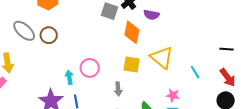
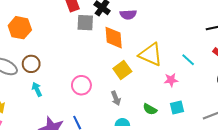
yellow square: (132, 65) -> (122, 70), turned -30
cyan arrow: (69, 77) -> (37, 89), moved
pink star: (173, 95) -> (171, 80), moved

